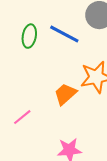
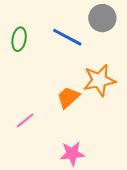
green ellipse: (29, 36) -> (19, 39), moved

